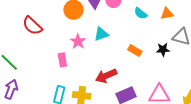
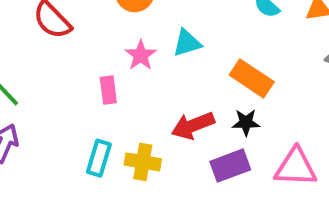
black star: (163, 50) -> (246, 122), moved
orange rectangle: (135, 51) -> (252, 78), size x1.5

